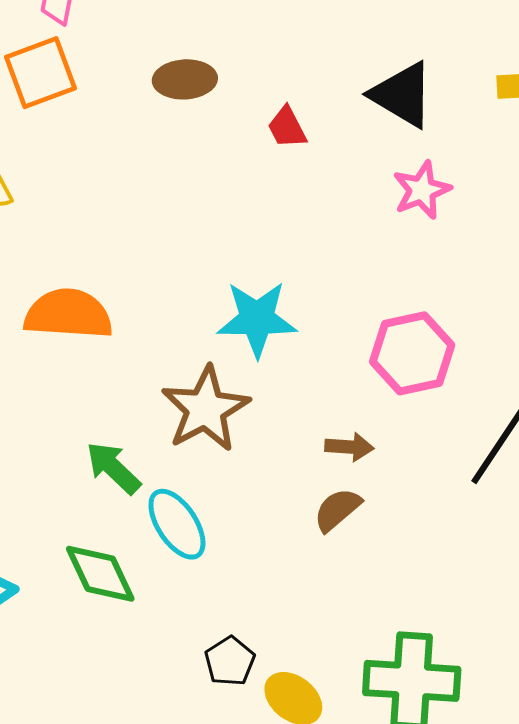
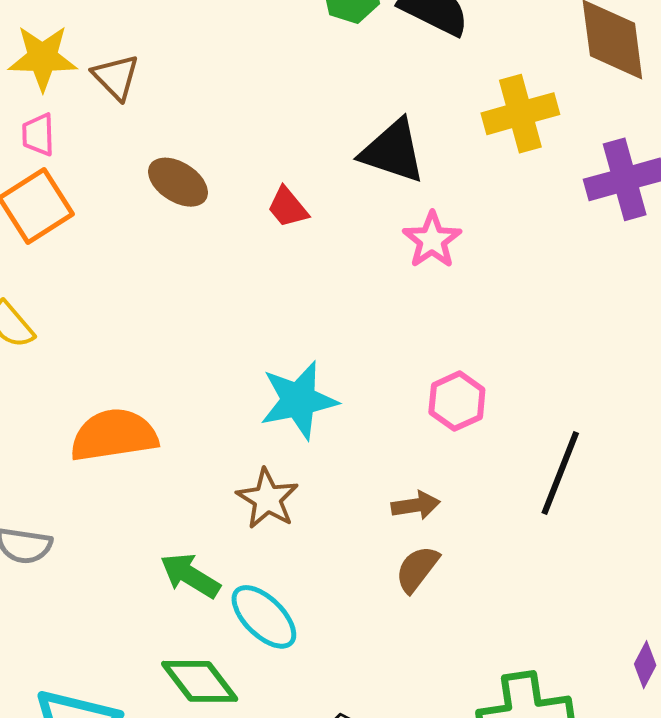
brown ellipse: (185, 79) -> (178, 182), turned 48
pink hexagon: (412, 353) -> (457, 401), size x0.7
brown star: (205, 409) -> (267, 499), size x0.7

